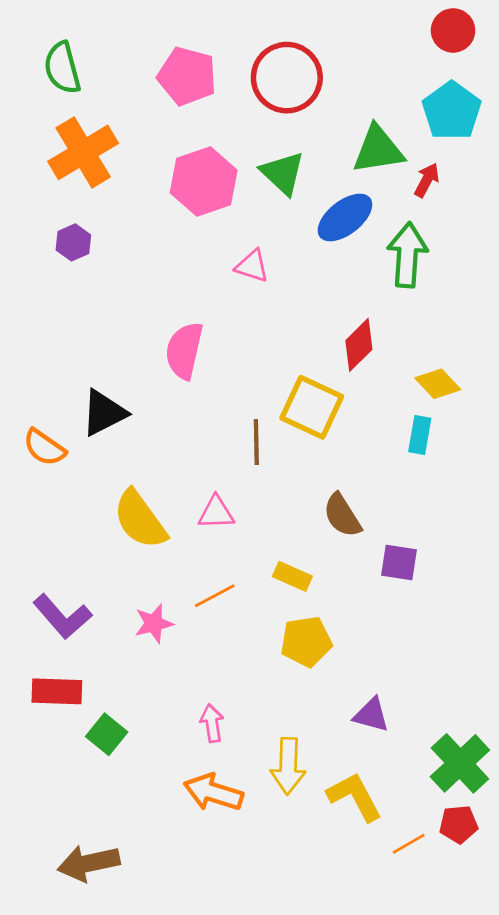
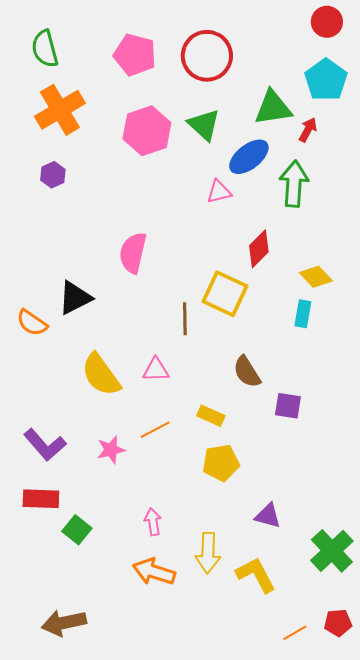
pink triangle: (252, 266) -> (219, 192), moved, turned -32
red pentagon: (459, 824) -> (338, 623), moved
orange line: (409, 844) -> (295, 633), moved

